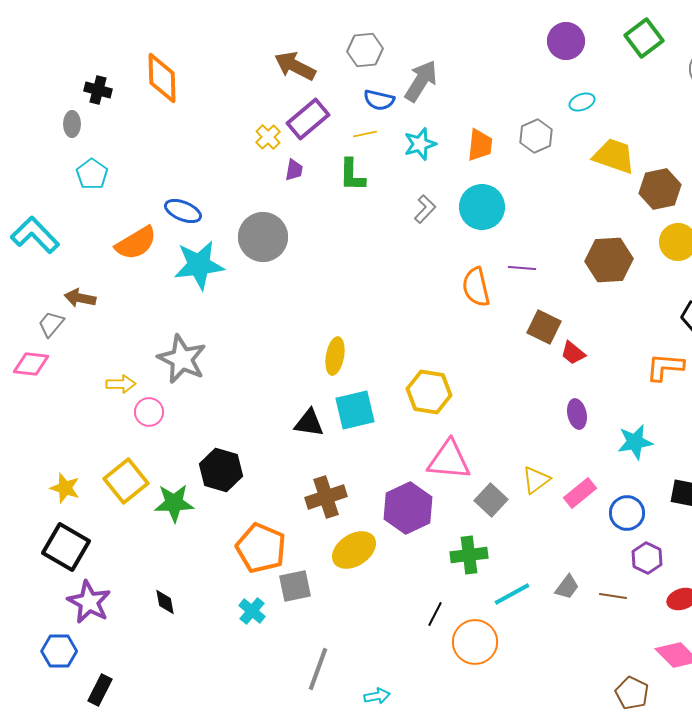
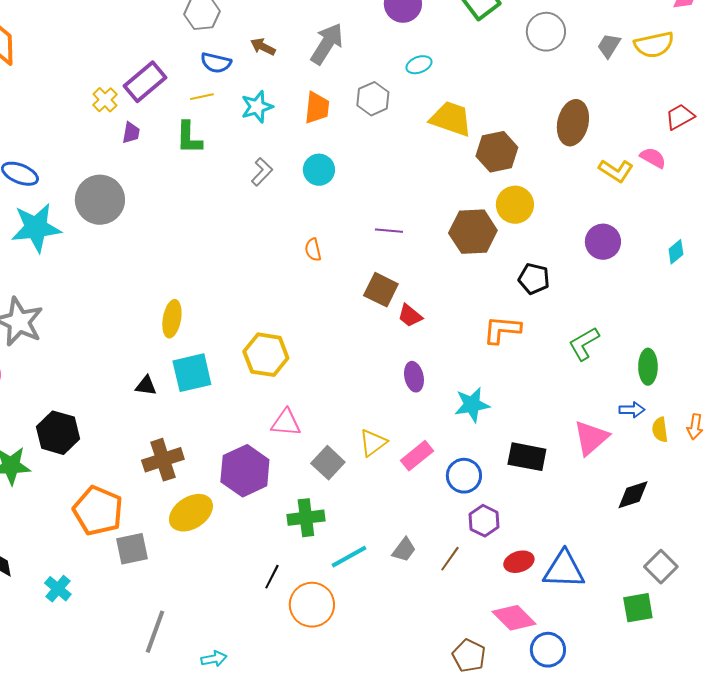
brown arrow: (295, 66) -> (263, 47), moved, size x0.6
gray arrow: (421, 81) -> (327, 44), moved
cyan circle: (482, 207) -> (319, 170), size x0.7
brown hexagon: (609, 260) -> (473, 232), moved
purple line: (522, 268) -> (389, 231), moved
orange semicircle: (476, 287) -> (313, 250), size x0.6
black triangle: (309, 423) -> (146, 386), size x0.7
pink triangle: (449, 460) -> (286, 423), size x0.7
brown line: (613, 596) -> (450, 559), turned -64
cyan cross: (252, 611) -> (58, 589), moved

